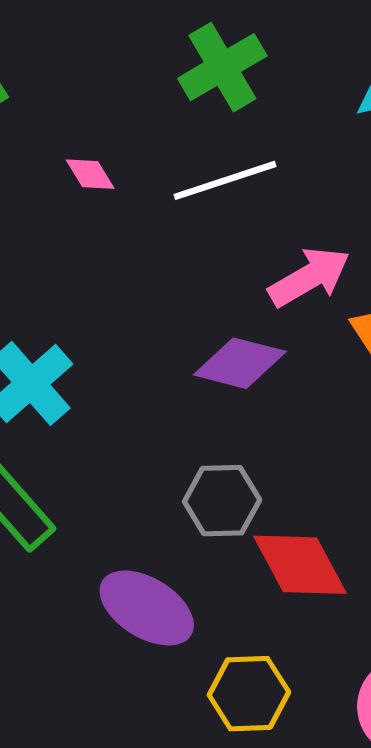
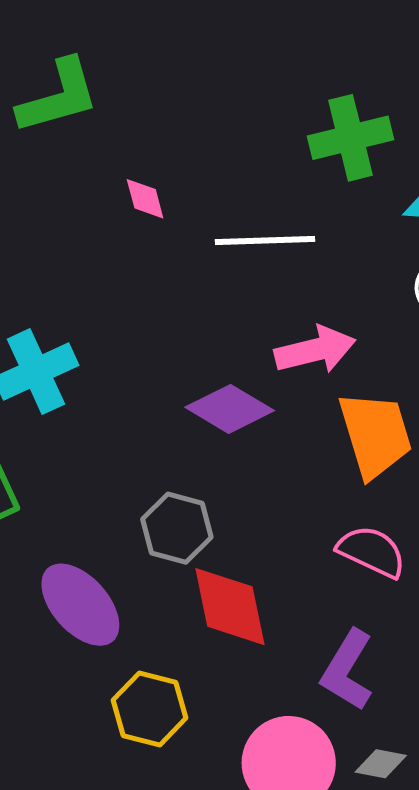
green cross: (222, 67) -> (350, 138), moved

